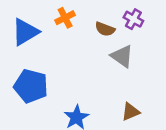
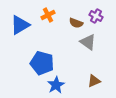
blue pentagon: (31, 86) -> (42, 63), moved

